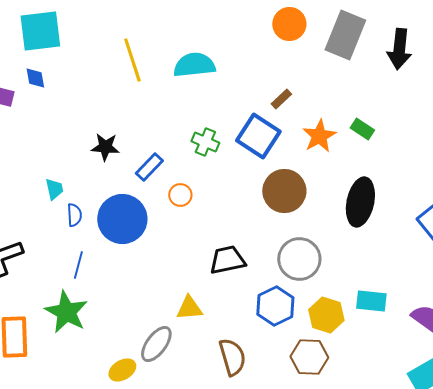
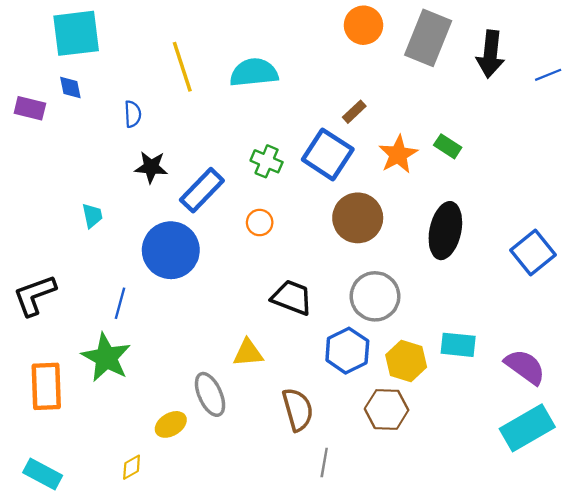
blue rectangle: (149, 167) -> (202, 190), size x1.4
orange circle: (180, 195) -> (260, 223), moved
blue semicircle: (74, 215) -> (133, 114), moved
black trapezoid: (227, 260) -> (292, 298), turned 33
gray ellipse: (156, 344) -> (210, 394), turned -60

